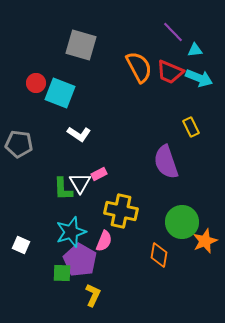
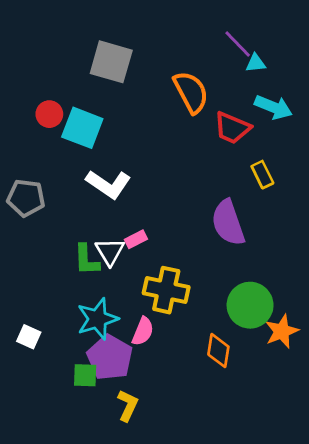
cyan triangle: (195, 50) -> (256, 63), moved
red trapezoid: (170, 72) -> (232, 128), moved
white L-shape: (79, 134) -> (108, 184), size x1.4

